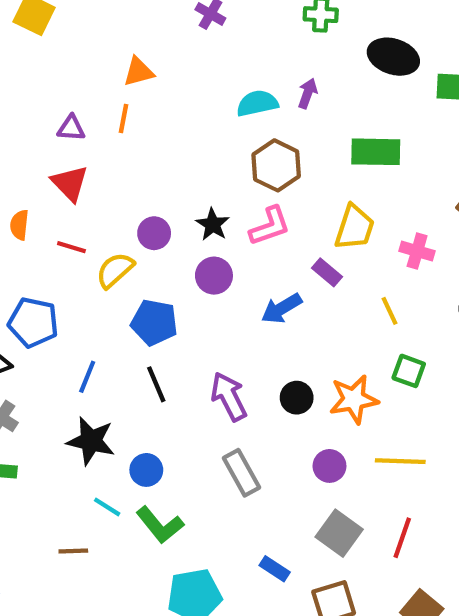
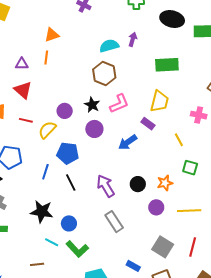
brown hexagon: (276, 165) -> (104, 74), moved
pink cross: (417, 251) -> (199, 115), moved
blue line: (87, 377) -> (45, 172), moved
orange star: (354, 399) -> (165, 183), size x0.7
purple circle: (329, 466) -> (156, 207), moved

